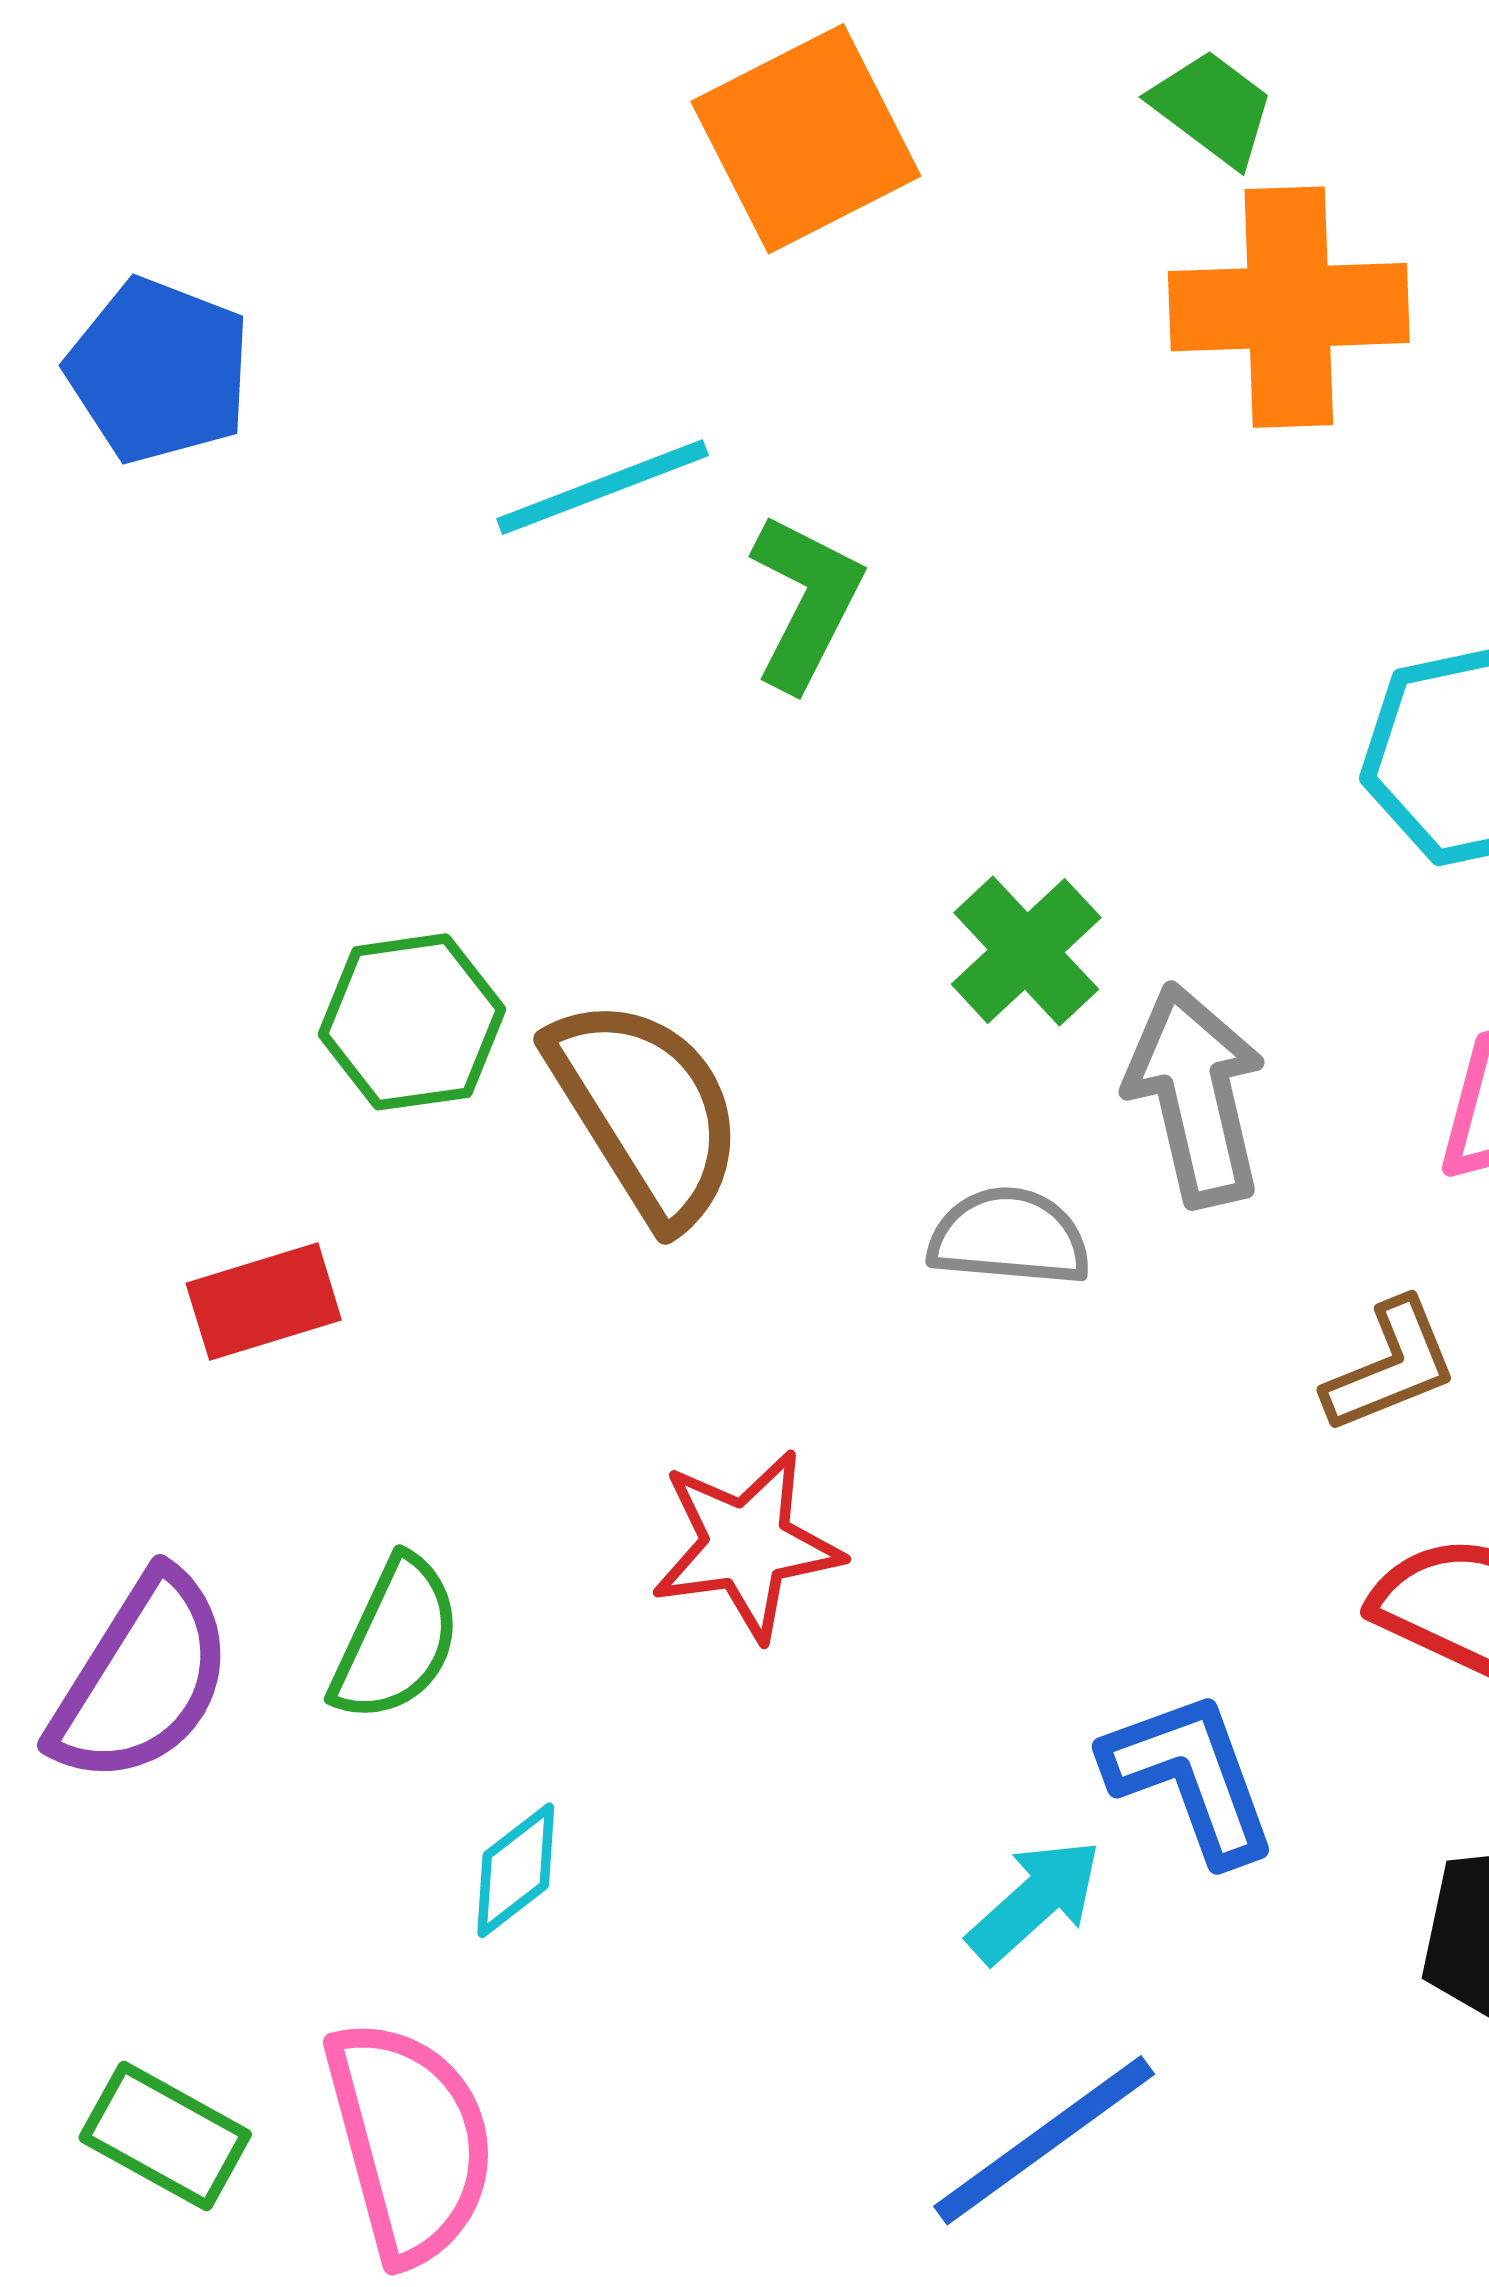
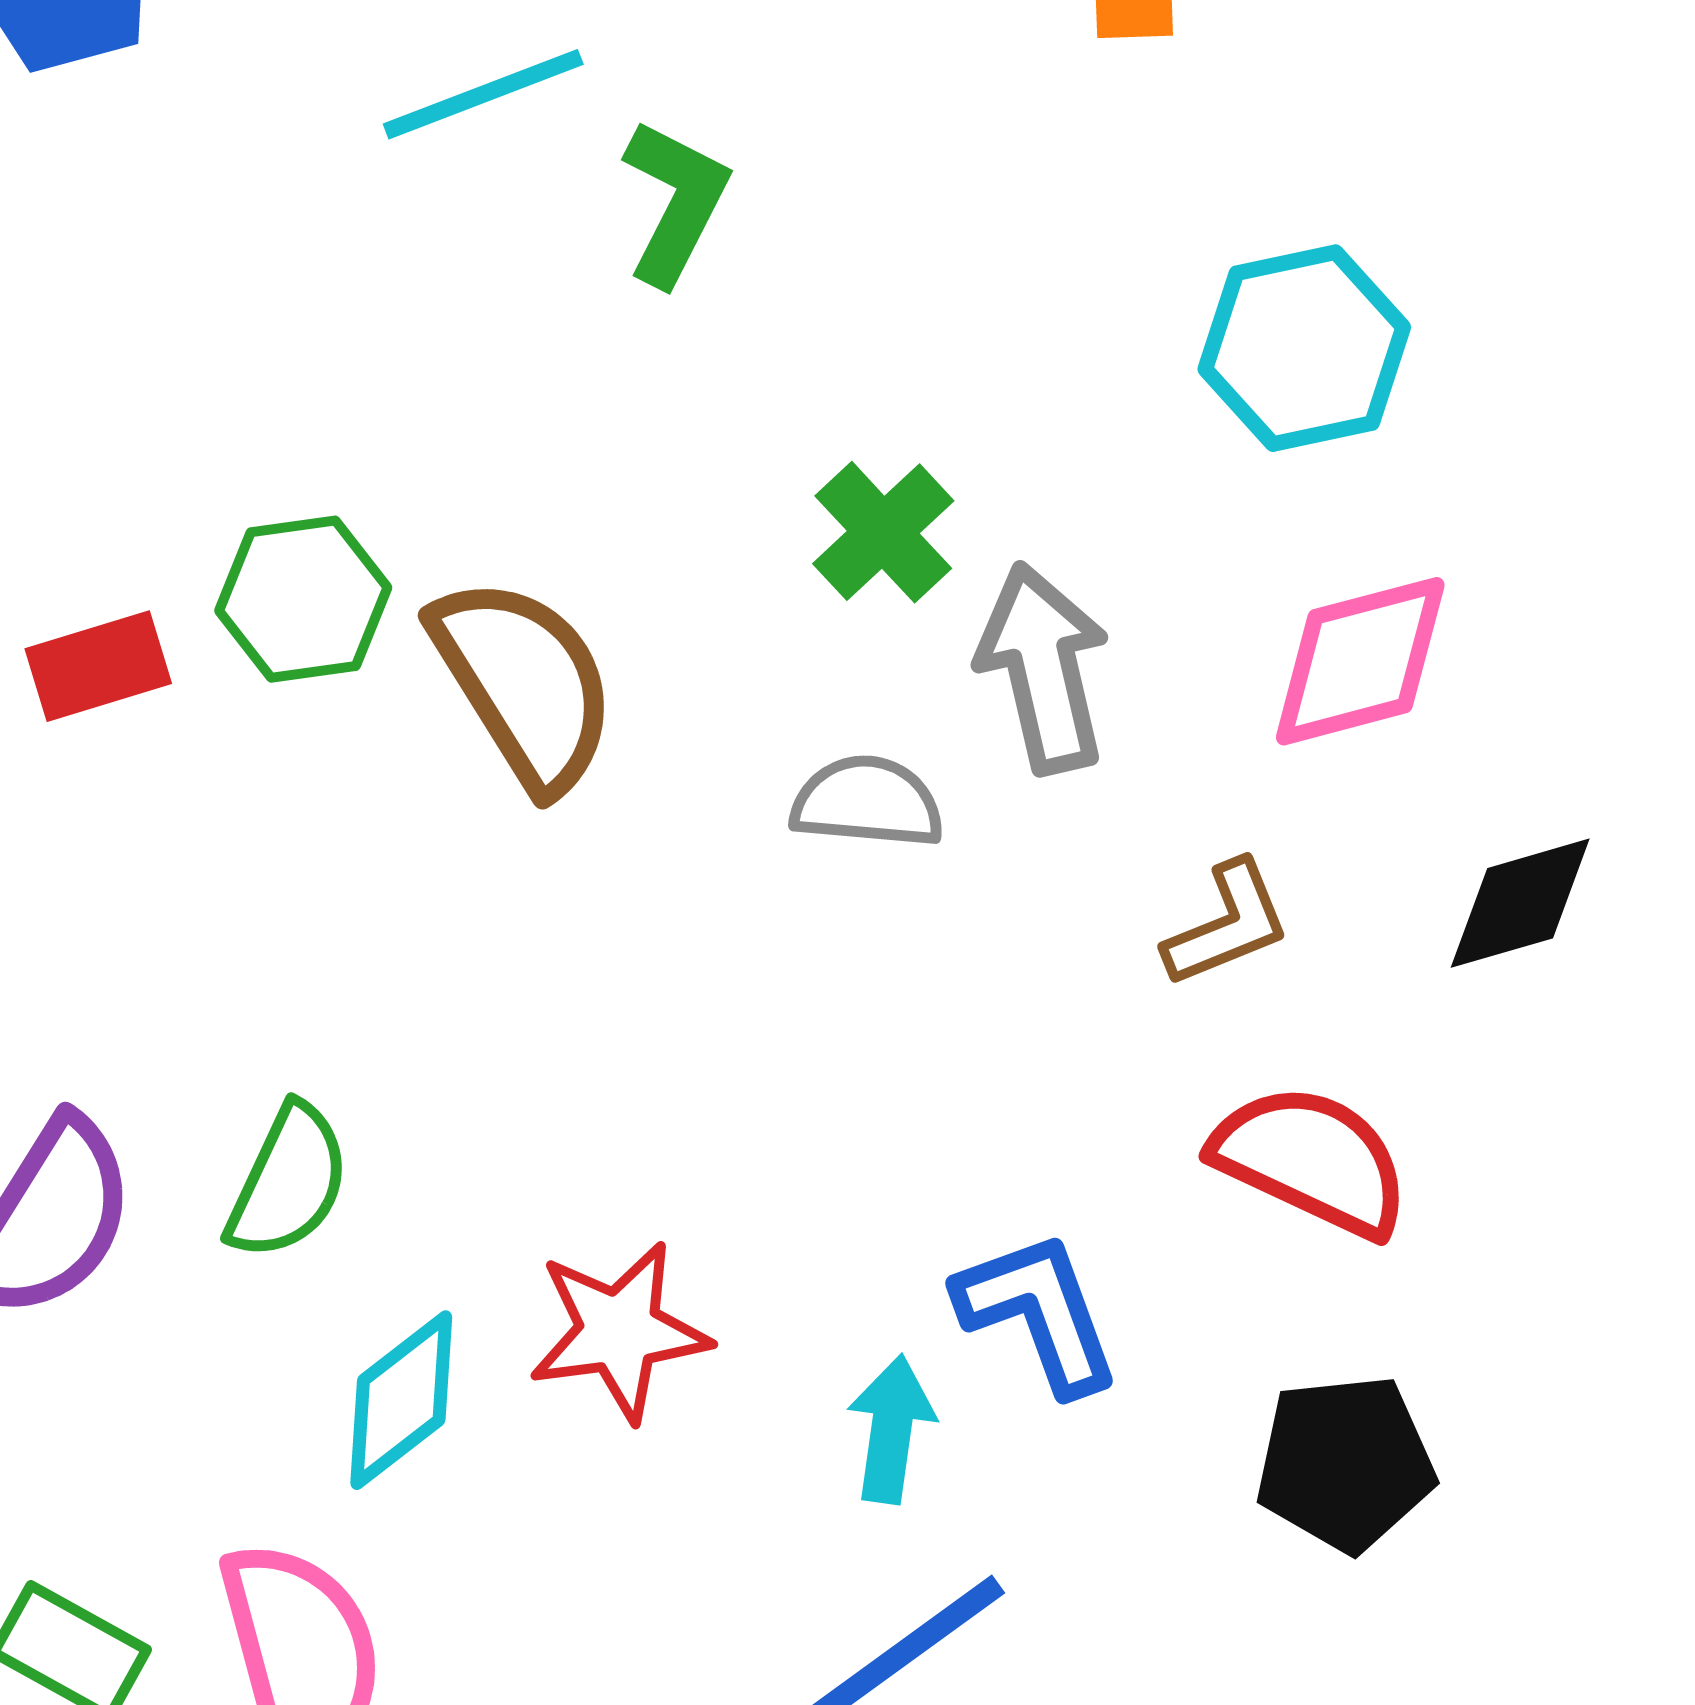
red rectangle: (264, 1302) -> (98, 666), moved
red star: (747, 1545) -> (619, 1331), moved
cyan diamond: (516, 1870) -> (401, 1400), size x1.4
cyan arrow: (1035, 1901) -> (891, 1429), turned -40

